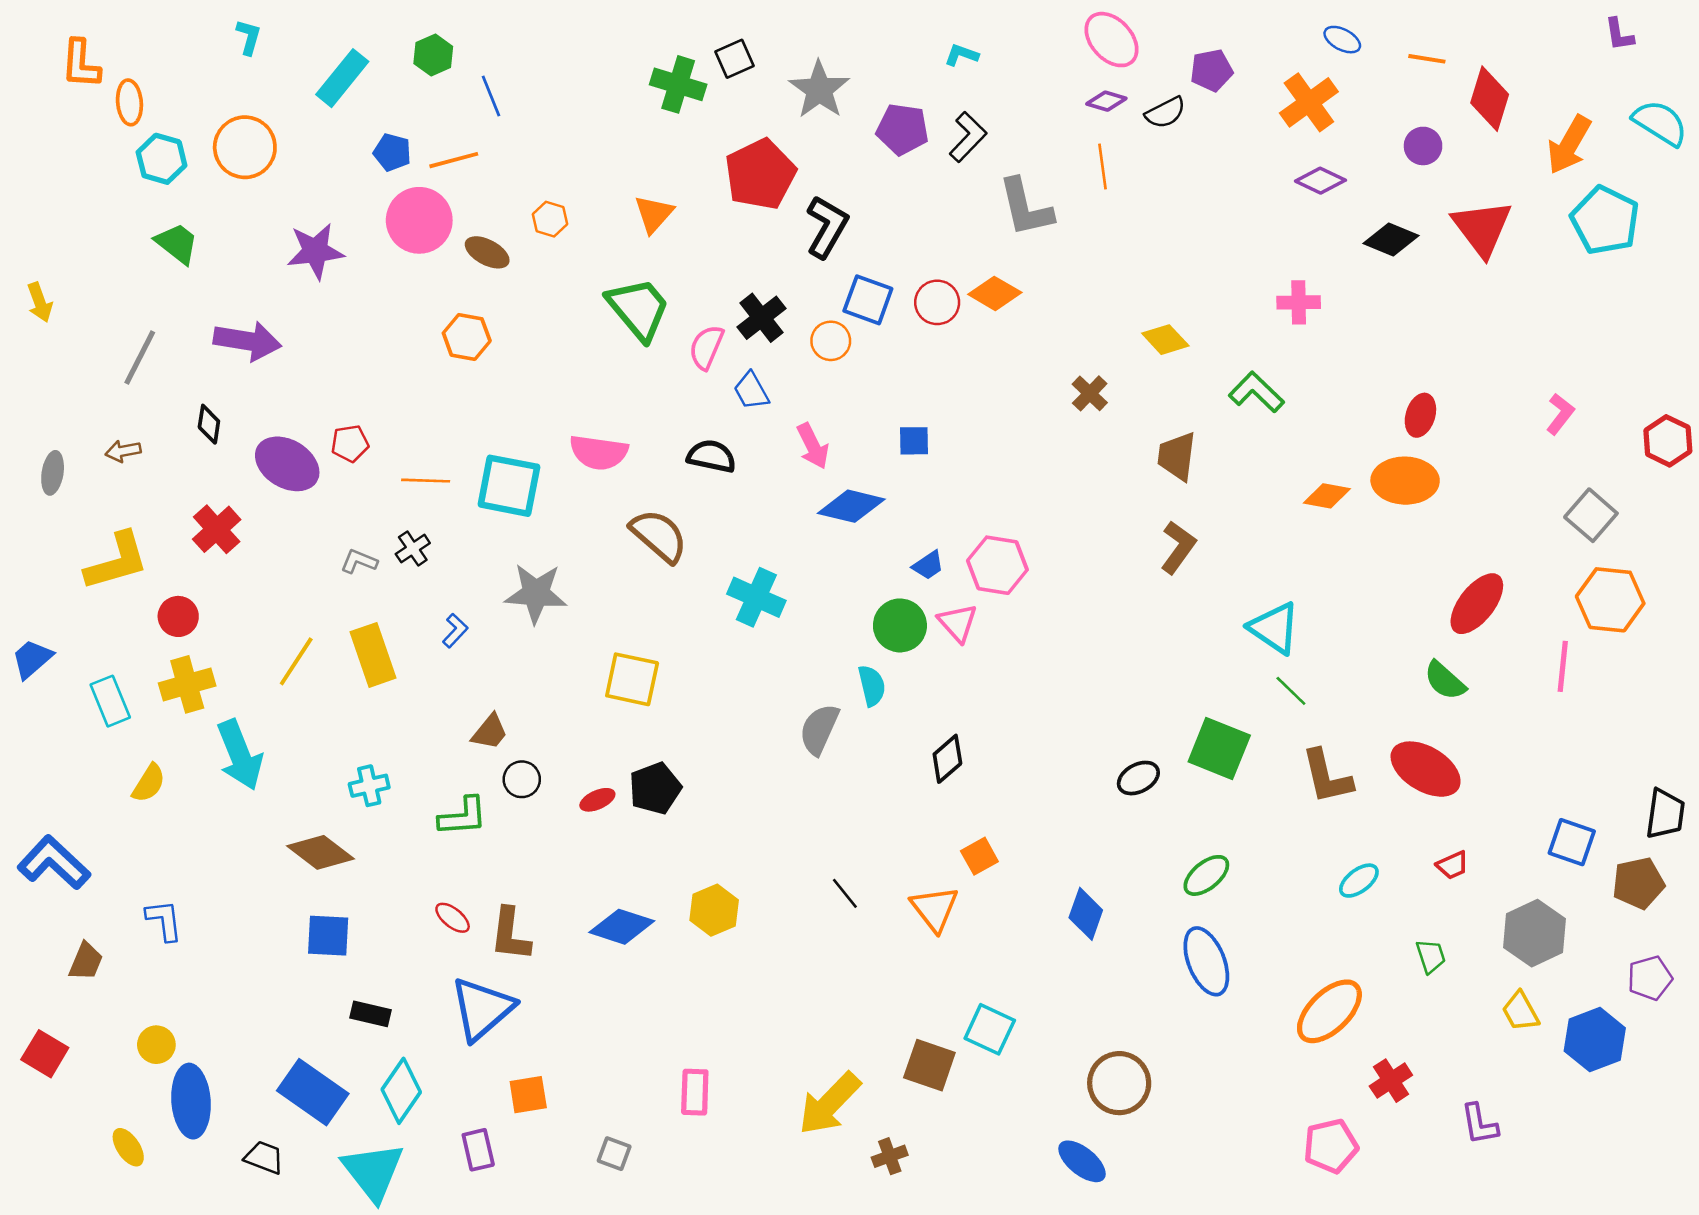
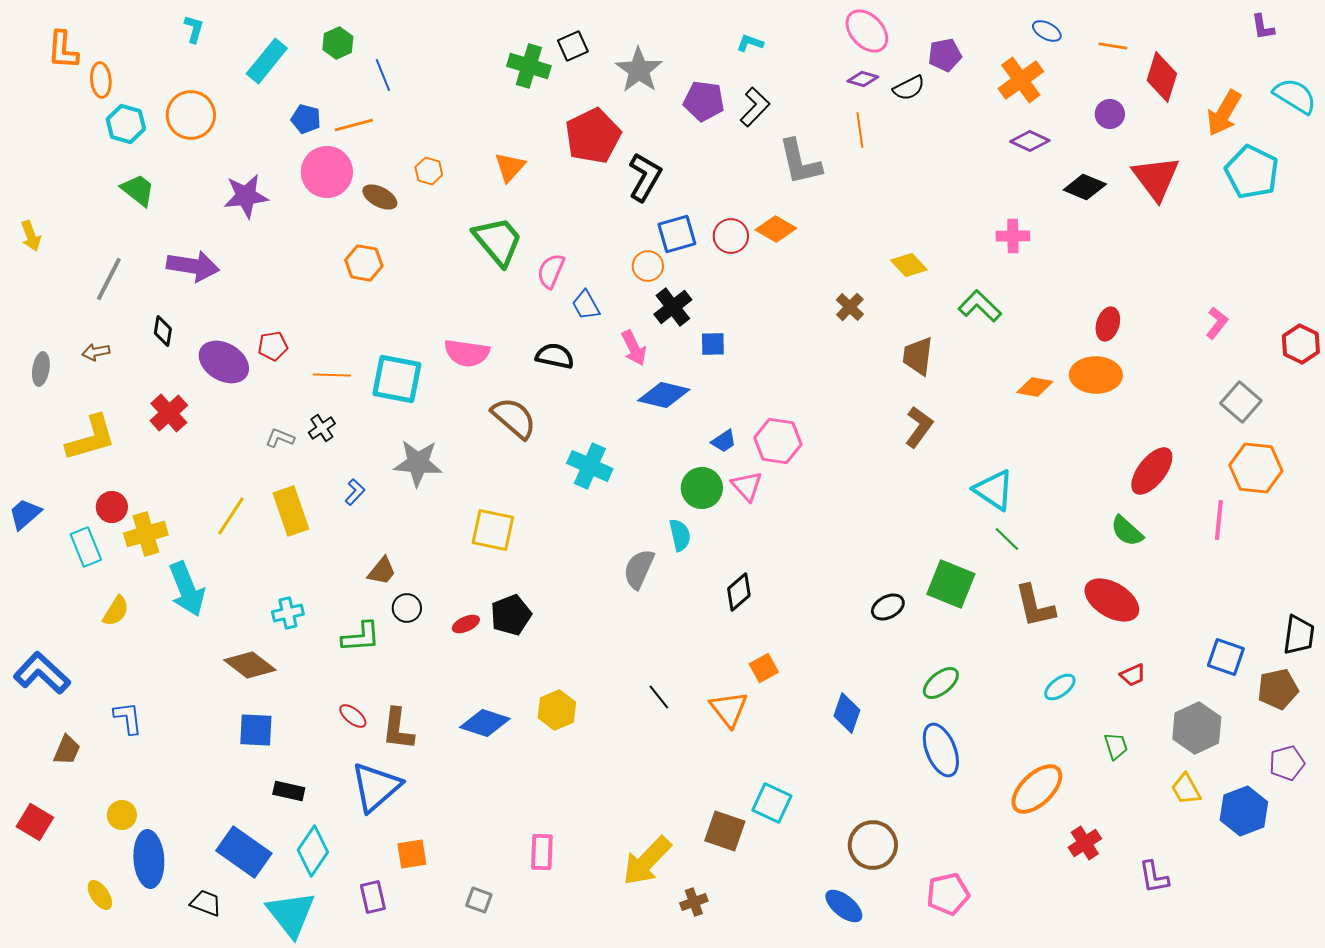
blue square: (868, 300) -> (677, 234), turned -36
black cross: (762, 318) -> (673, 307), moved
red circle: (178, 616) -> (112, 507), moved
pink pentagon: (1331, 1146) -> (948, 894), moved

